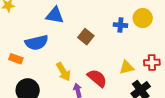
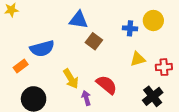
blue triangle: (55, 15) -> (79, 20), moved
orange rectangle: (16, 59) -> (21, 66), turned -56
yellow triangle: (127, 67) -> (138, 59), moved

